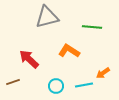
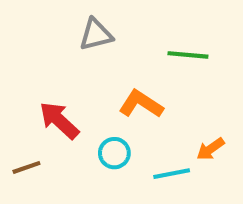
gray triangle: (47, 17) -> (96, 35), size x0.7
cyan circle: (56, 86) -> (114, 153), moved

